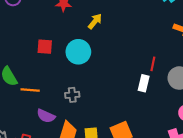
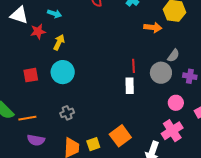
yellow arrow: (95, 21) -> (59, 42), moved
purple semicircle: (46, 116) -> (36, 140), moved

